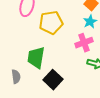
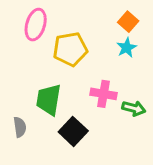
pink cross: (84, 43) -> (104, 94), moved, turned 30

